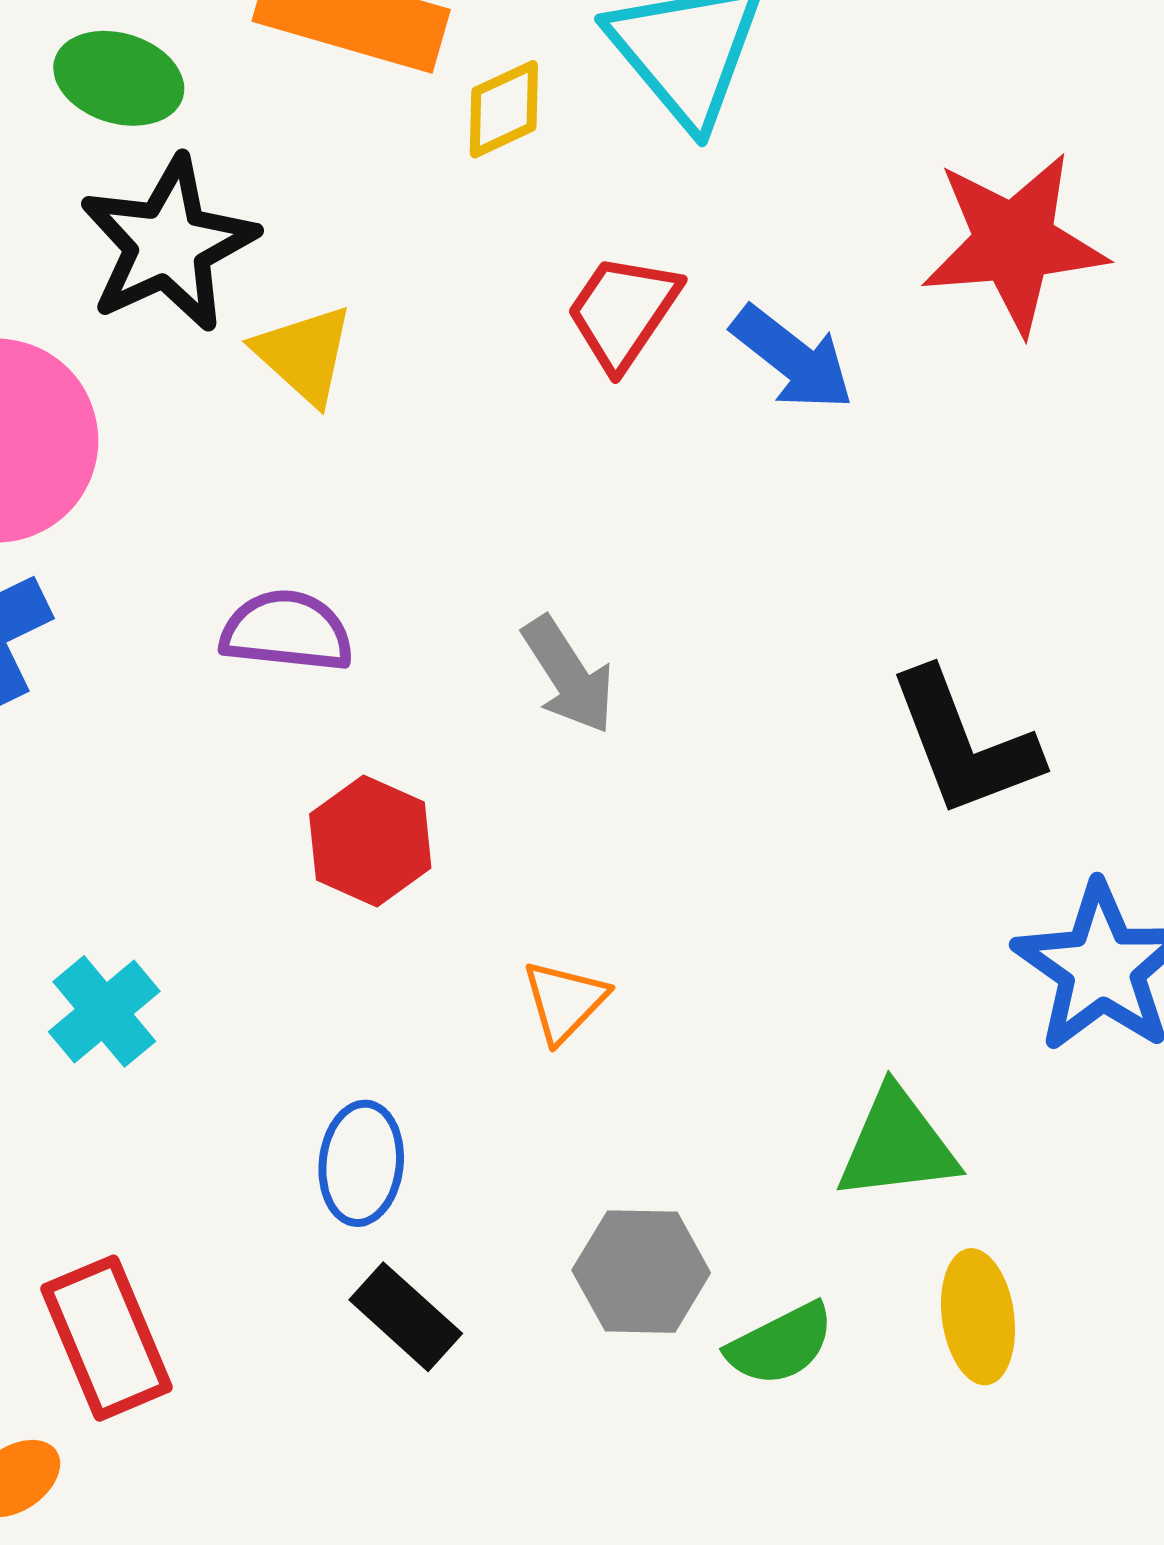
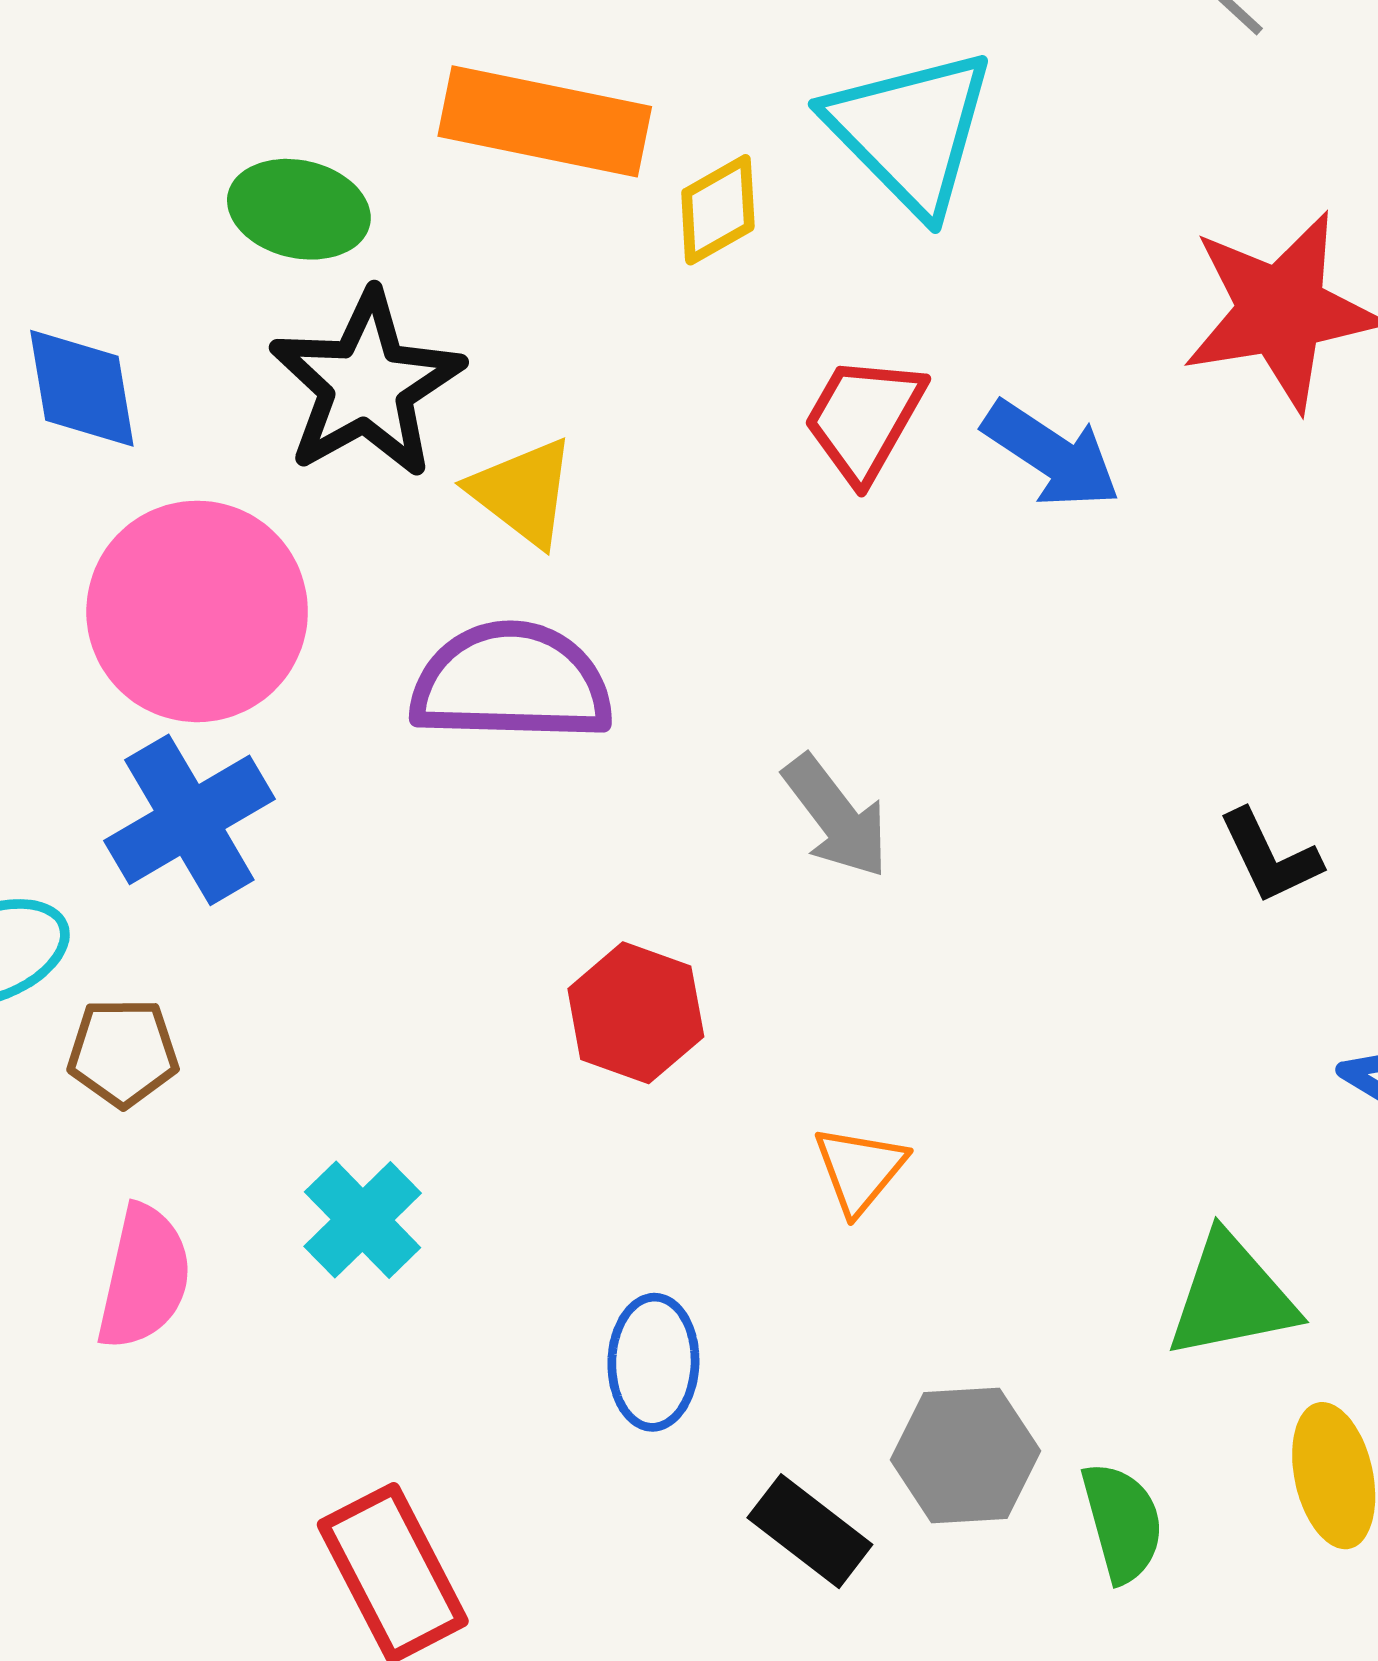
purple semicircle: (287, 631) -> (511, 682), moved, size x1.4
black L-shape: (964, 743) -> (1270, 857), size x0.6
black rectangle: (406, 1317) -> (810, 1531), moved
green semicircle: (780, 1344) -> (1122, 1522), turned -74

